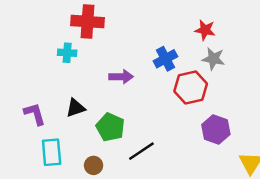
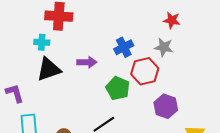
red star: (205, 30) -> (172, 20), moved
black triangle: (76, 108) -> (49, 69), moved, size x1.5
green pentagon: (110, 127) -> (118, 88), moved

